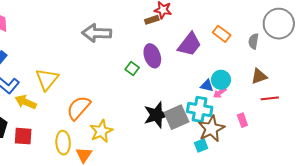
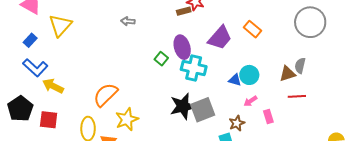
gray arrow: (97, 33) -> (128, 21), size x0.5
gray semicircle: (254, 41) -> (300, 66), moved
yellow triangle: (47, 79) -> (60, 25), moved
pink arrow: (220, 93) -> (250, 101), moved
cyan cross: (200, 109) -> (194, 68), moved
brown star: (211, 129) -> (237, 123), size x0.6

